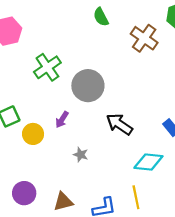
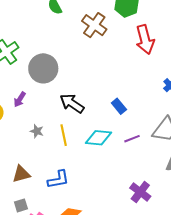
yellow line: (136, 197) -> (64, 135), moved

